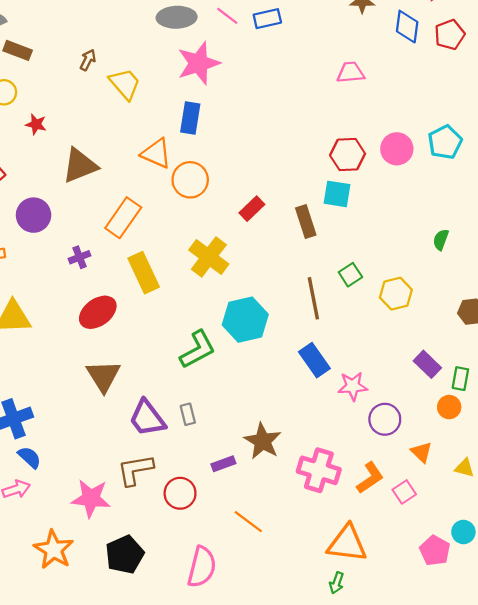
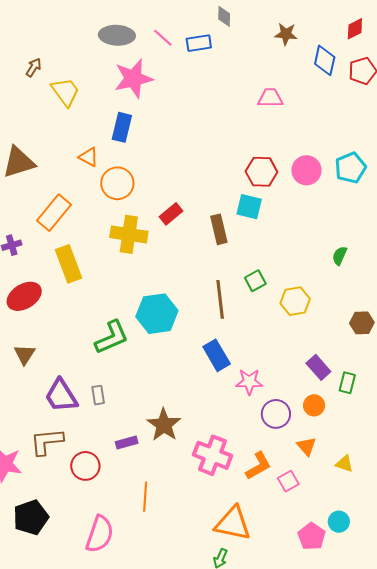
orange triangle: (156, 153) -> (89, 157), size x0.7
yellow cross: (209, 257) -> (129, 234), moved, turned -33
brown triangle: (103, 376) -> (25, 354), size x0.7
orange circle: (449, 407) -> (314, 405), moved
orange line: (248, 522) -> (145, 497), turned 52

